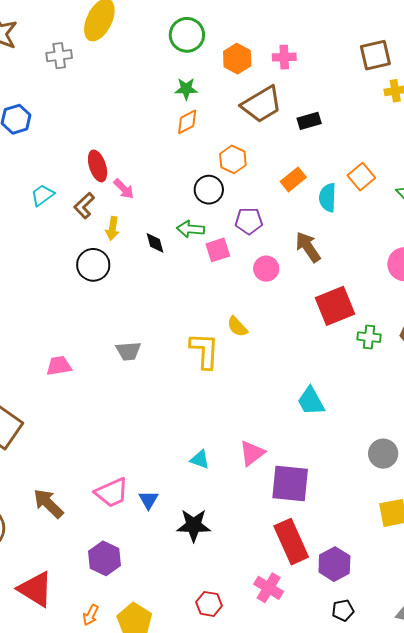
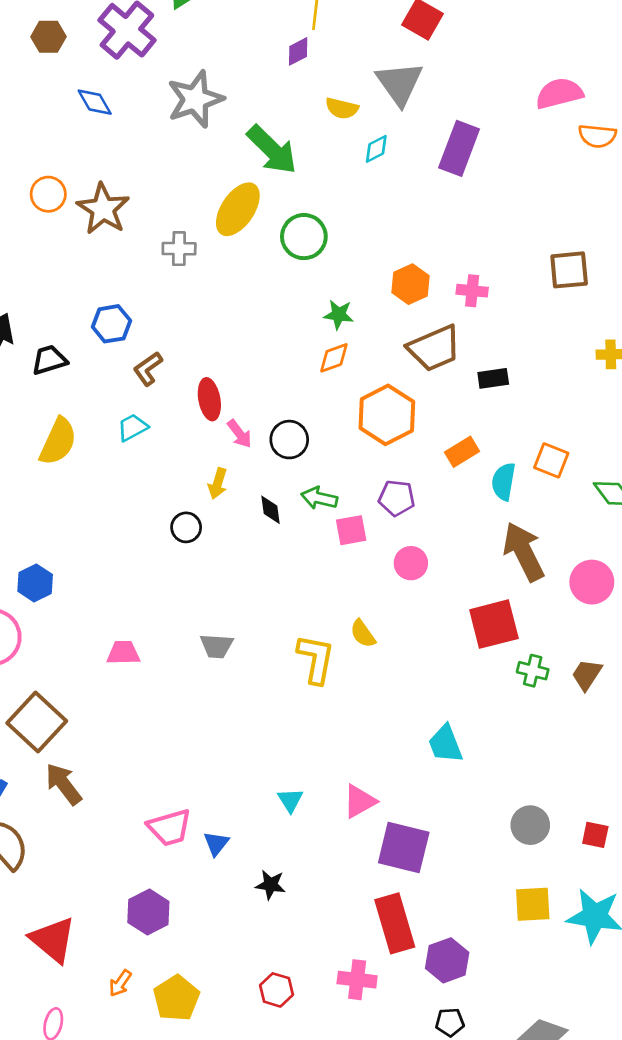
green circle: (187, 35) -> (304, 237), moved
brown square: (375, 55) -> (569, 270), moved
orange hexagon: (233, 159) -> (387, 415), size x1.6
orange square: (361, 177) -> (551, 460), turned -36
black circle: (209, 190) -> (289, 440), moved
brown L-shape: (84, 206) -> (148, 369), moved
brown arrow: (308, 247) -> (524, 552), moved, size x1.4
black circle: (93, 265) -> (186, 527), size x0.7
cyan triangle: (200, 459) -> (290, 800), turned 30
brown arrow: (48, 503) -> (64, 784), moved
black star: (194, 525) -> (270, 885), size x0.7
pink cross: (269, 588) -> (357, 980), turned -32

